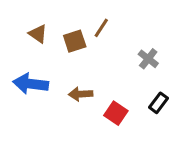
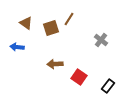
blue arrow: (31, 84) -> (17, 47), moved, size x0.6
black rectangle: (159, 103) -> (108, 86), moved

